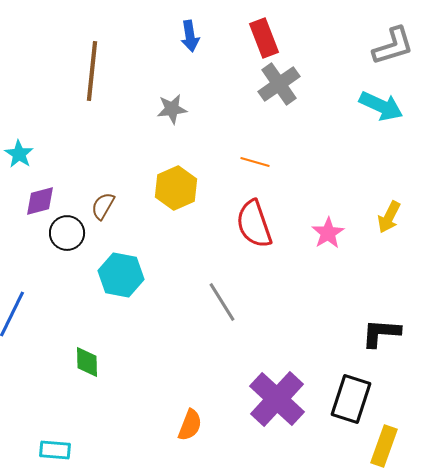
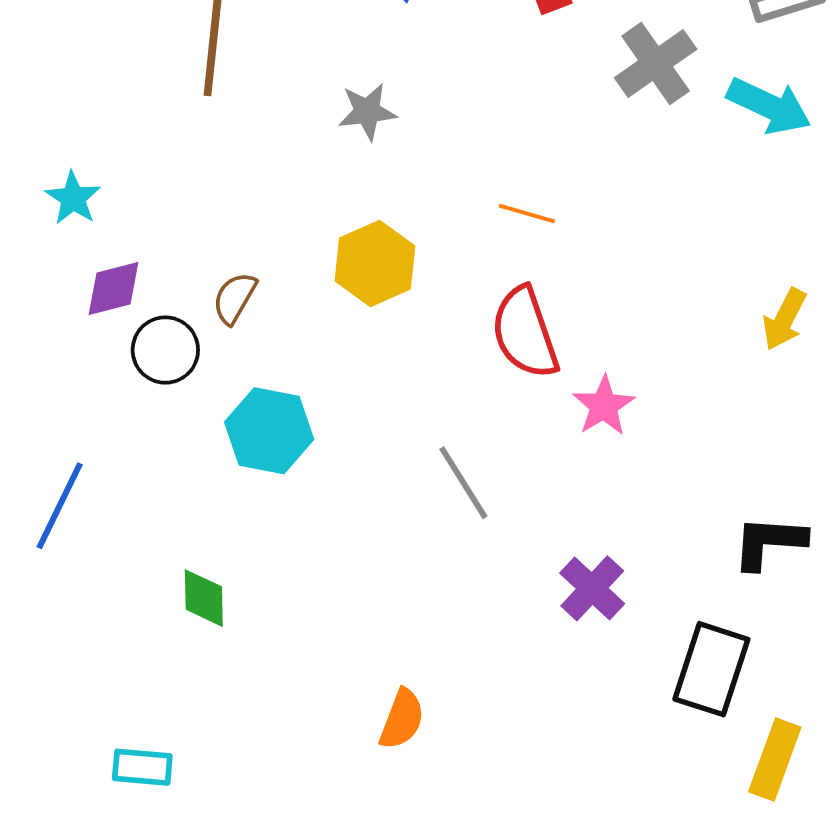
gray cross: (279, 84) -> (656, 64), moved
pink star: (328, 233) -> (604, 406), moved
purple cross: (277, 399) -> (592, 588), moved, size x0.6

